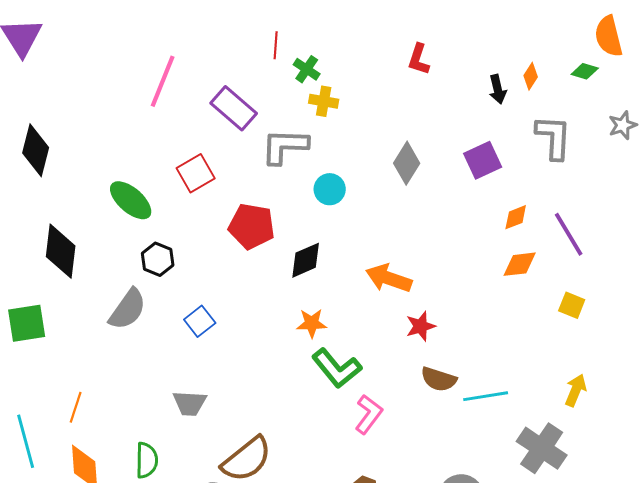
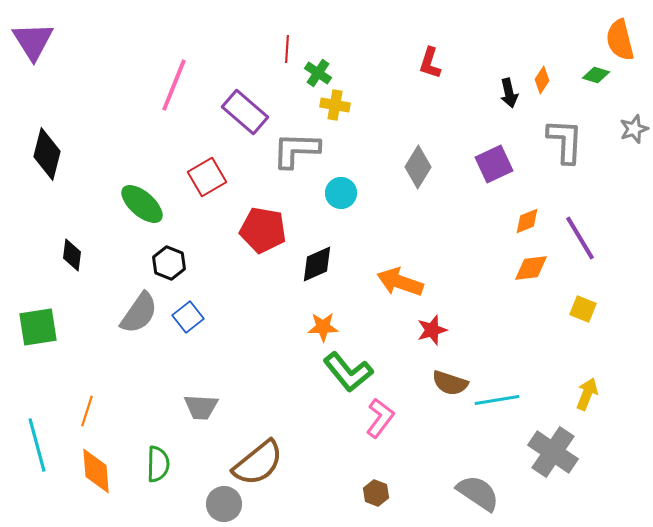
black diamond: (61, 251) -> (72, 255), size x0.6
blue square: (200, 321) -> (188, 317), moved

